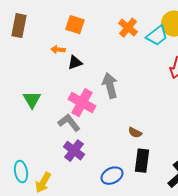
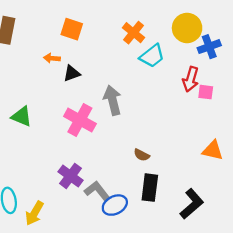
cyan trapezoid: (157, 36) -> (152, 56), moved
green triangle: (32, 100) -> (22, 117), turned -36
gray L-shape: (69, 123) -> (97, 191), moved

